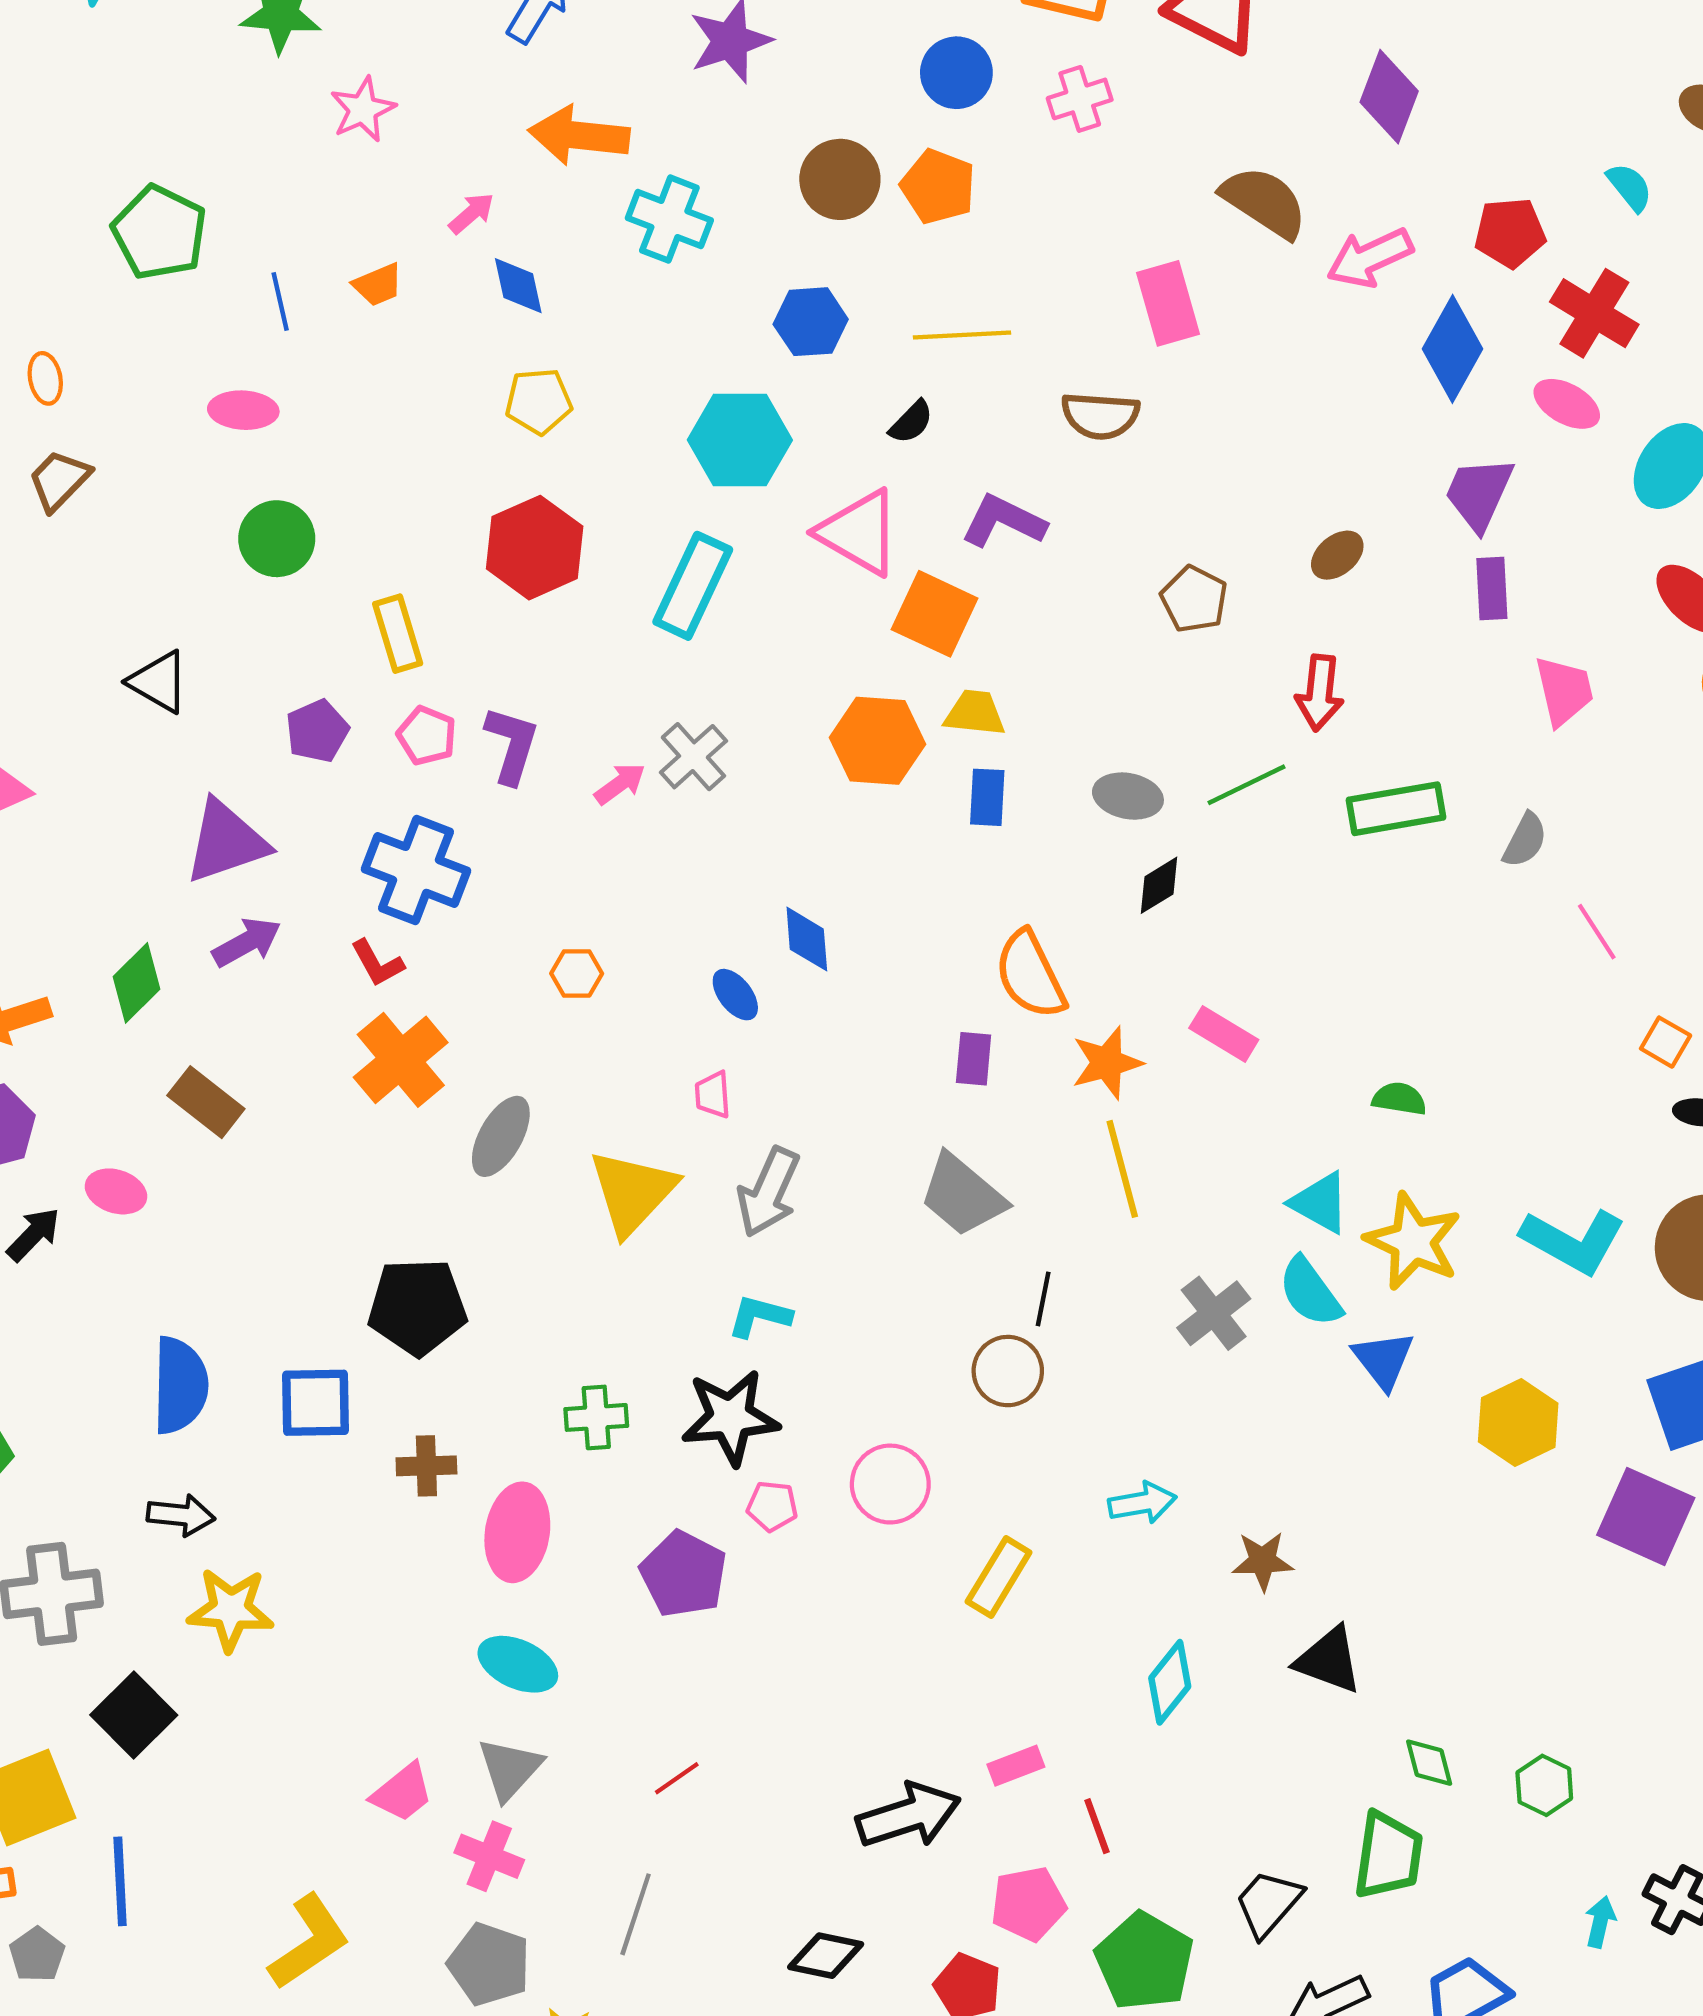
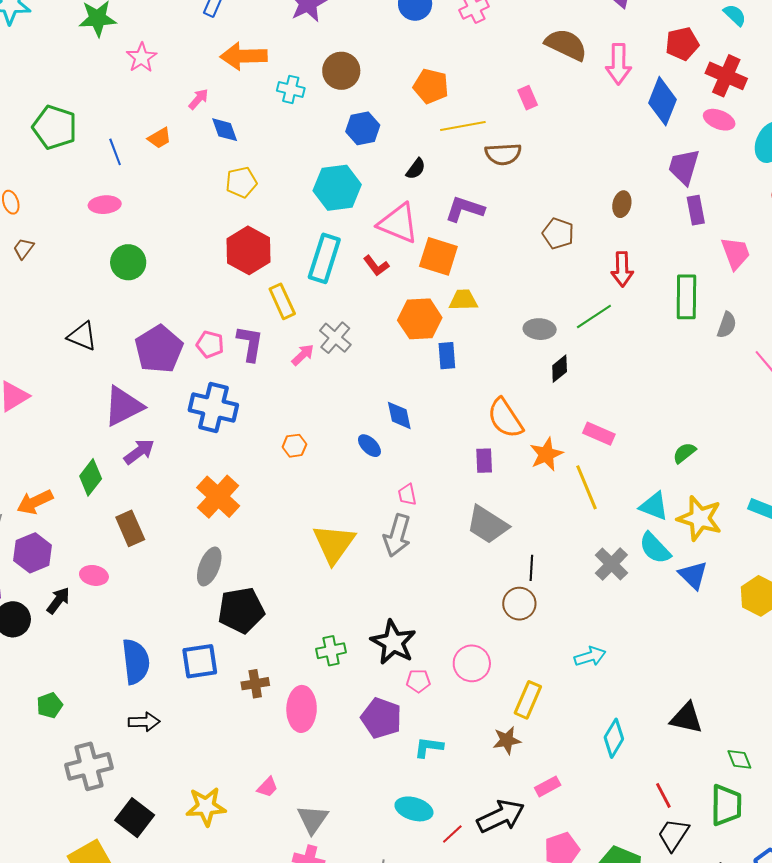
brown circle: (840, 179) -> (341, 71), moved
orange pentagon: (938, 187) -> (431, 86), moved
cyan cross: (669, 219) -> (291, 89), size x0.7
pink arrow: (1370, 258) -> (619, 64), turned -57
pink rectangle: (1168, 303) -> (528, 98), size x0.6
yellow line: (962, 335) -> (463, 126), moved
brown trapezoid: (59, 480) -> (23, 249), size x0.7
brown ellipse: (1337, 555) -> (622, 204), turned -30
yellow rectangle: (398, 634) -> (282, 301), moved
purple pentagon: (317, 731) -> (159, 349), size x1.6
blue rectangle: (987, 797) -> (447, 356), moved
green rectangle: (1396, 809) -> (686, 297), moved, turned -72
red L-shape: (377, 963) -> (376, 266), moved
pink trapezoid: (713, 1095) -> (407, 495), moved
green semicircle: (1399, 1099) -> (684, 453), turned -40
brown rectangle: (206, 1102) -> (130, 528), turned 36
gray ellipse: (501, 1136) -> (209, 566), moved
yellow line: (1122, 1169) -> (586, 487), moved
cyan L-shape: (759, 1316) -> (429, 747), moved
black star: (730, 1417) -> (393, 642), turned -30
brown star: (1263, 1561) -> (507, 740), moved
yellow star: (231, 1610) -> (206, 806), moved
cyan ellipse: (518, 1664) -> (414, 809), moved
red line: (677, 1778) -> (452, 834), moved
pink trapezoid: (402, 1793) -> (267, 787), moved, size x0.7
red line: (1097, 1826) -> (663, 795), moved

